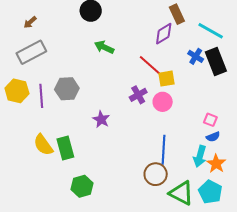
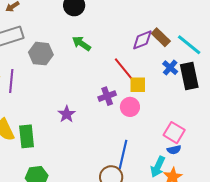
brown rectangle: (177, 14) -> (161, 37), moved, turned -30
gray hexagon: (67, 89) -> (41, 54), moved
pink square: (210, 120) -> (174, 133), size x1.5

